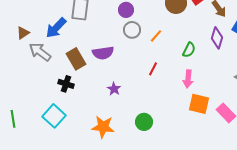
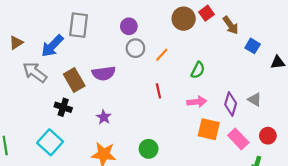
brown triangle: (23, 33) -> (16, 43), moved
purple diamond: (217, 38) -> (231, 104), moved
red line: (153, 69) -> (158, 91), turned -40
pink arrow: (188, 79) -> (197, 102), turned -102
purple star: (114, 89) -> (104, 117), moved

